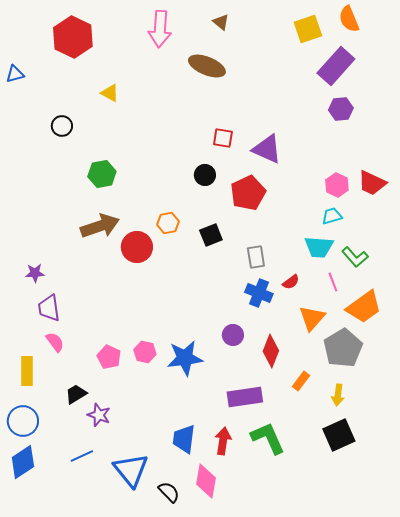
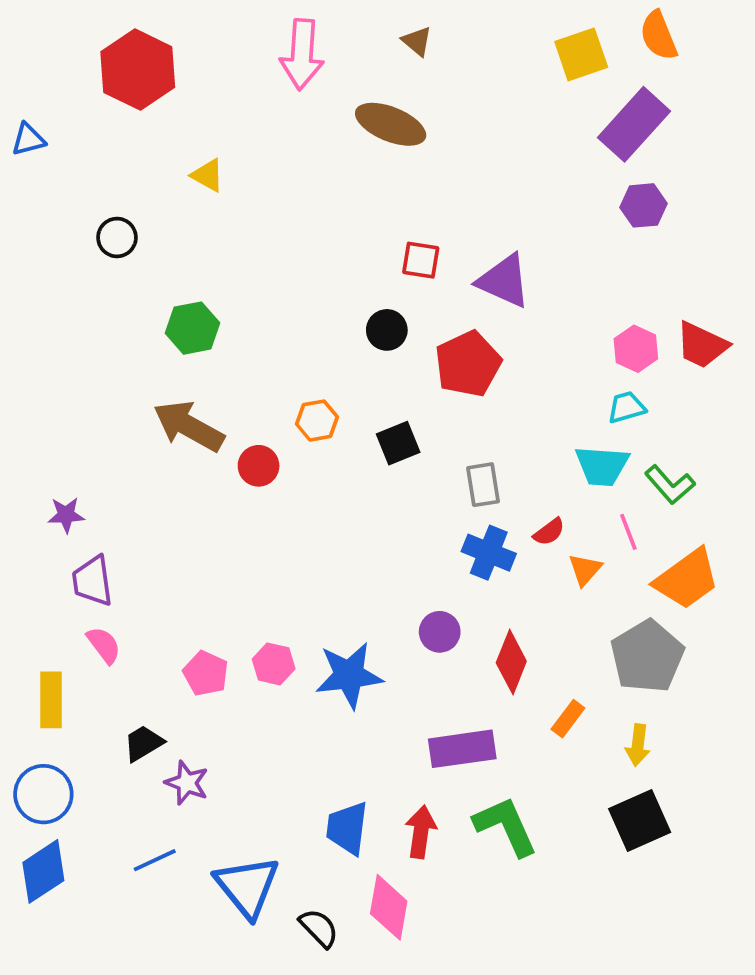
brown arrow: (100, 226) -> (189, 426), turned -132
red circle: (137, 247) -> (259, 466), size x0.7
orange triangle: (312, 318) -> (585, 570), moved, size x0.7

